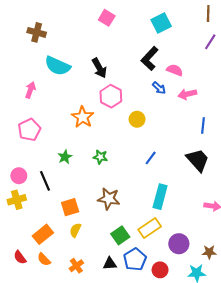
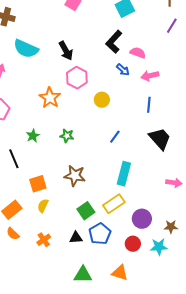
blue line: (203, 126) -> (149, 105), moved
red circle: (160, 270) -> (133, 244), moved

